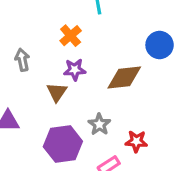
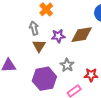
gray arrow: (22, 60) -> (34, 28), moved
purple star: (75, 70) -> (58, 36), moved

